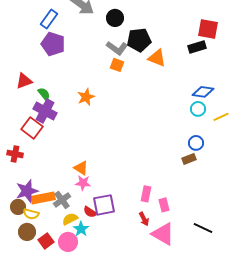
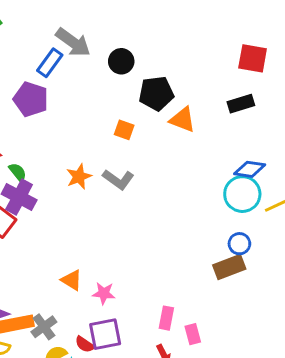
blue rectangle: (49, 19) -> (50, 63), moved
red square: (208, 29) -> (253, 58), moved
gray L-shape: (117, 48) -> (118, 179), moved
cyan circle: (198, 109) -> (242, 194), size x1.6
brown rectangle: (189, 159) -> (229, 267), size x1.5
pink star: (83, 183) -> (104, 293), moved

